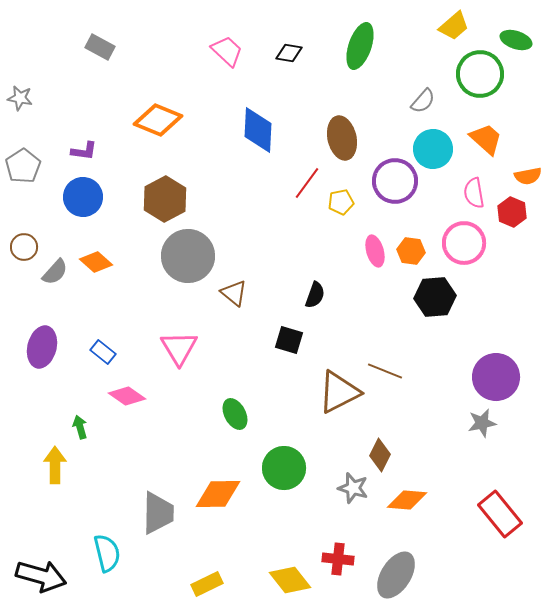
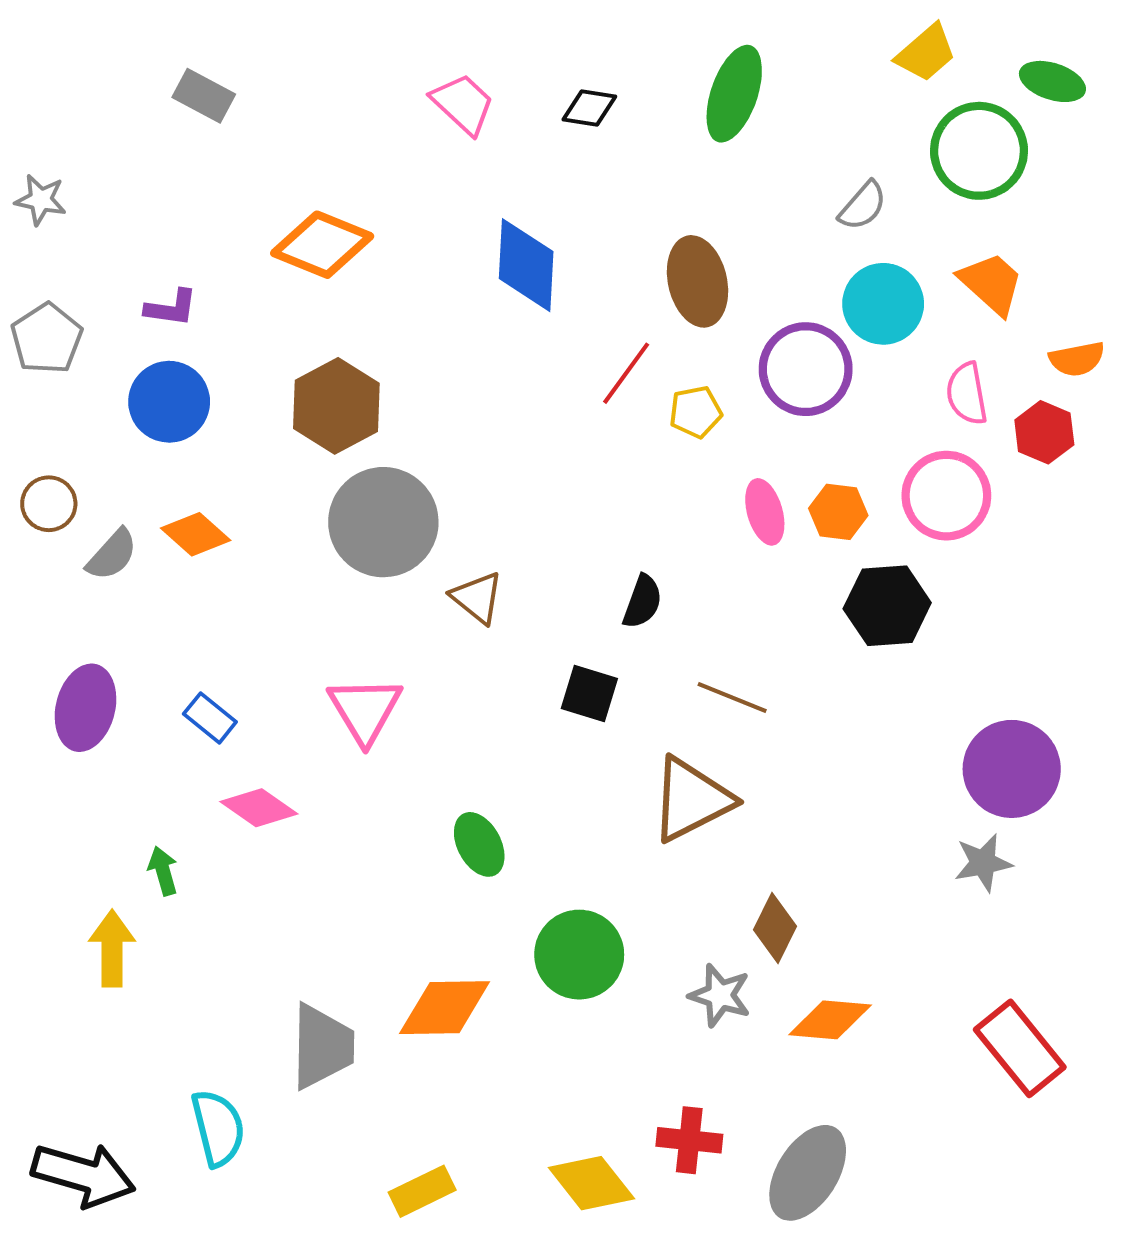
brown line: (385, 371) -> (732, 698), moved

